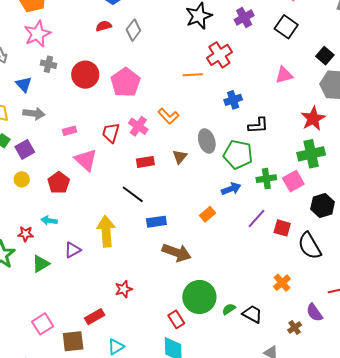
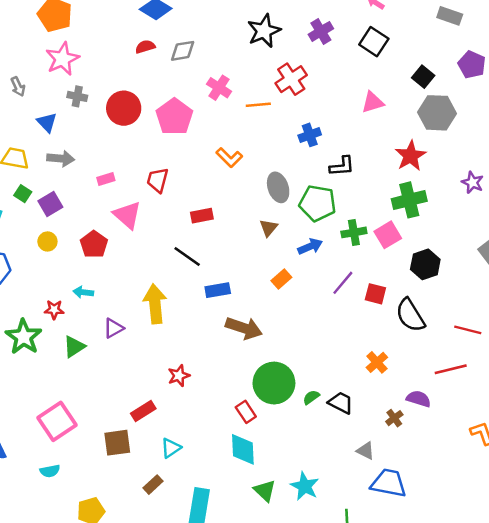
gray diamond: (133, 30) -> (183, 51), turned 45
pink cross: (138, 126) -> (219, 88), moved
brown triangle: (180, 157) -> (268, 228), moved
purple semicircle: (314, 313) -> (419, 399), turned 144
pink square: (43, 324) -> (57, 421), moved, size x1.4

